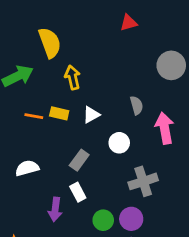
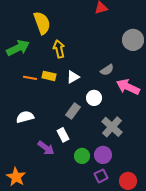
gray semicircle: (137, 105) -> (107, 70), turned 72
pink arrow: (165, 128) -> (128, 87), turned -55
gray rectangle: (79, 160) -> (73, 111), moved
gray cross: (143, 181) -> (112, 127), turned -30
purple arrow: (55, 209) -> (46, 148), turned -60

